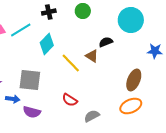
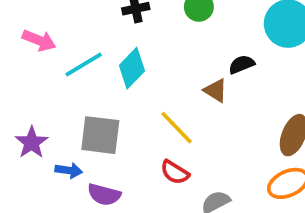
cyan line: (21, 30) -> (84, 64), moved
yellow line: (71, 63) -> (177, 128), moved

